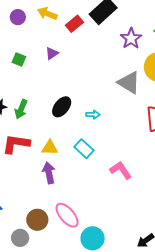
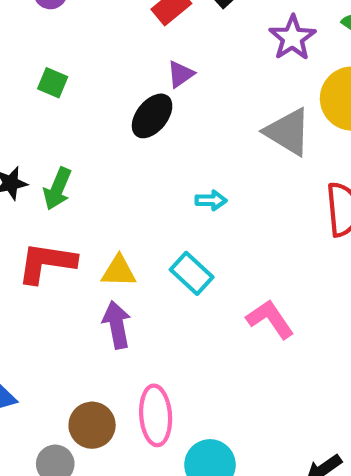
purple triangle: (52, 53) -> (181, 74), moved
black ellipse: (62, 107) -> (152, 116), moved
pink ellipse: (67, 215) -> (156, 415), turned 36

